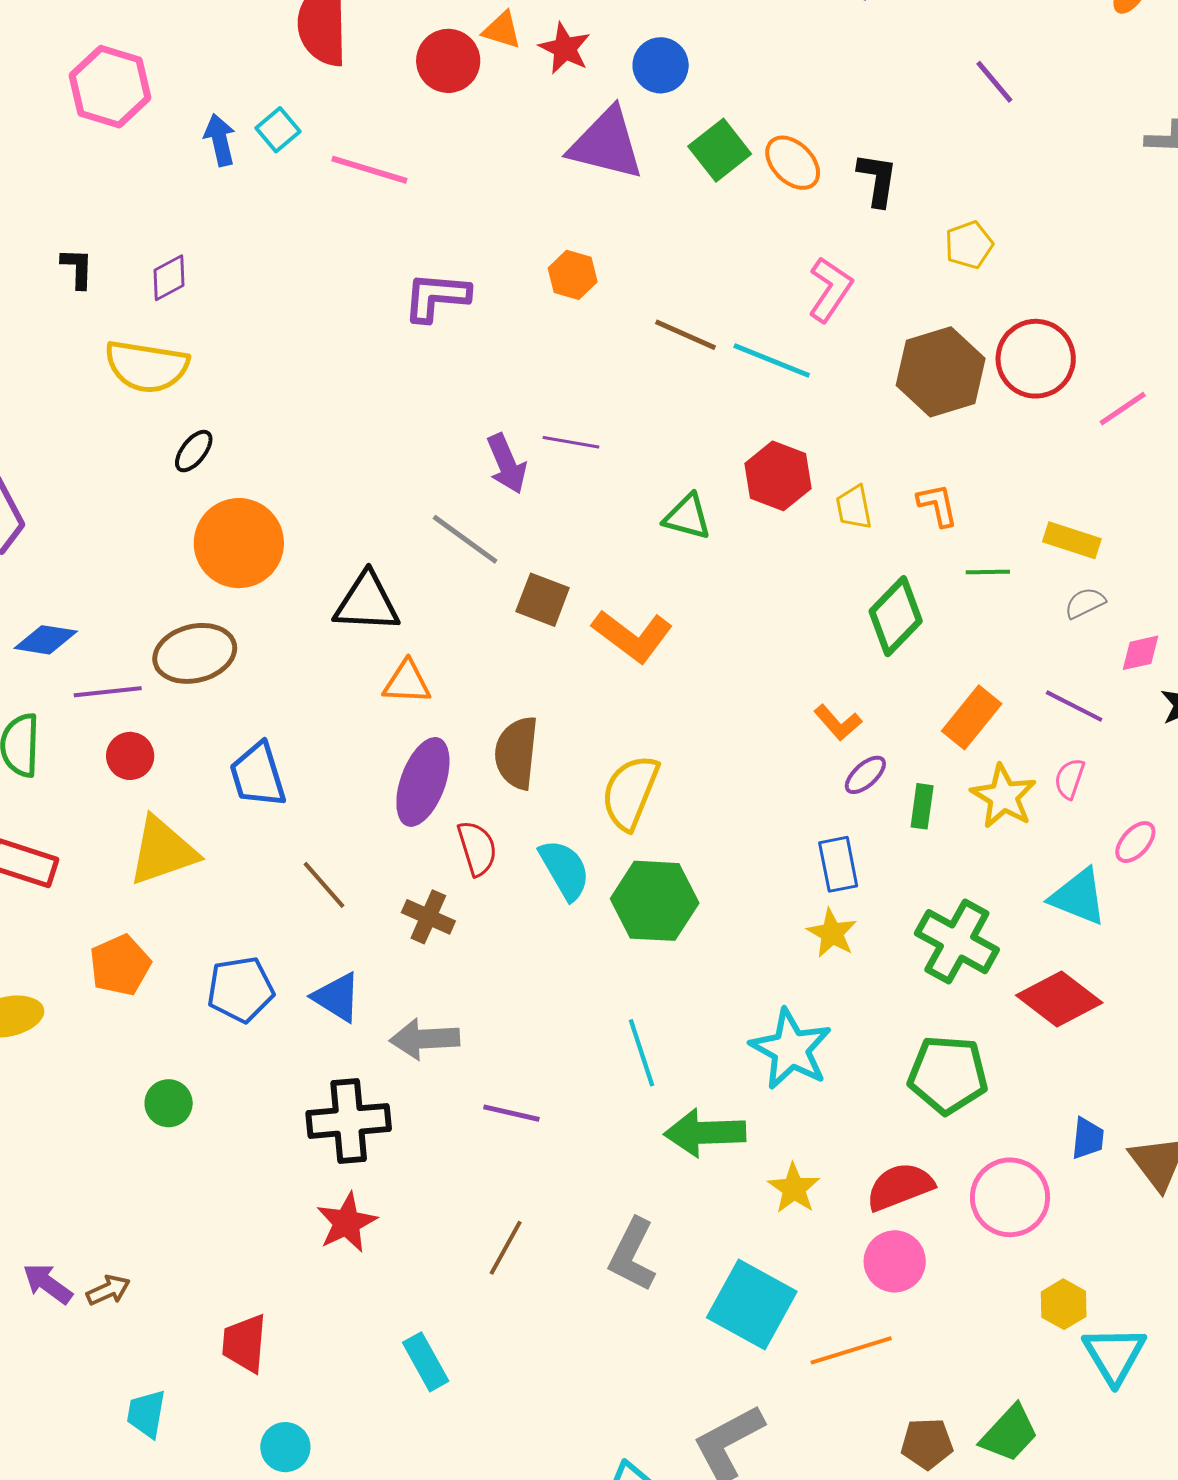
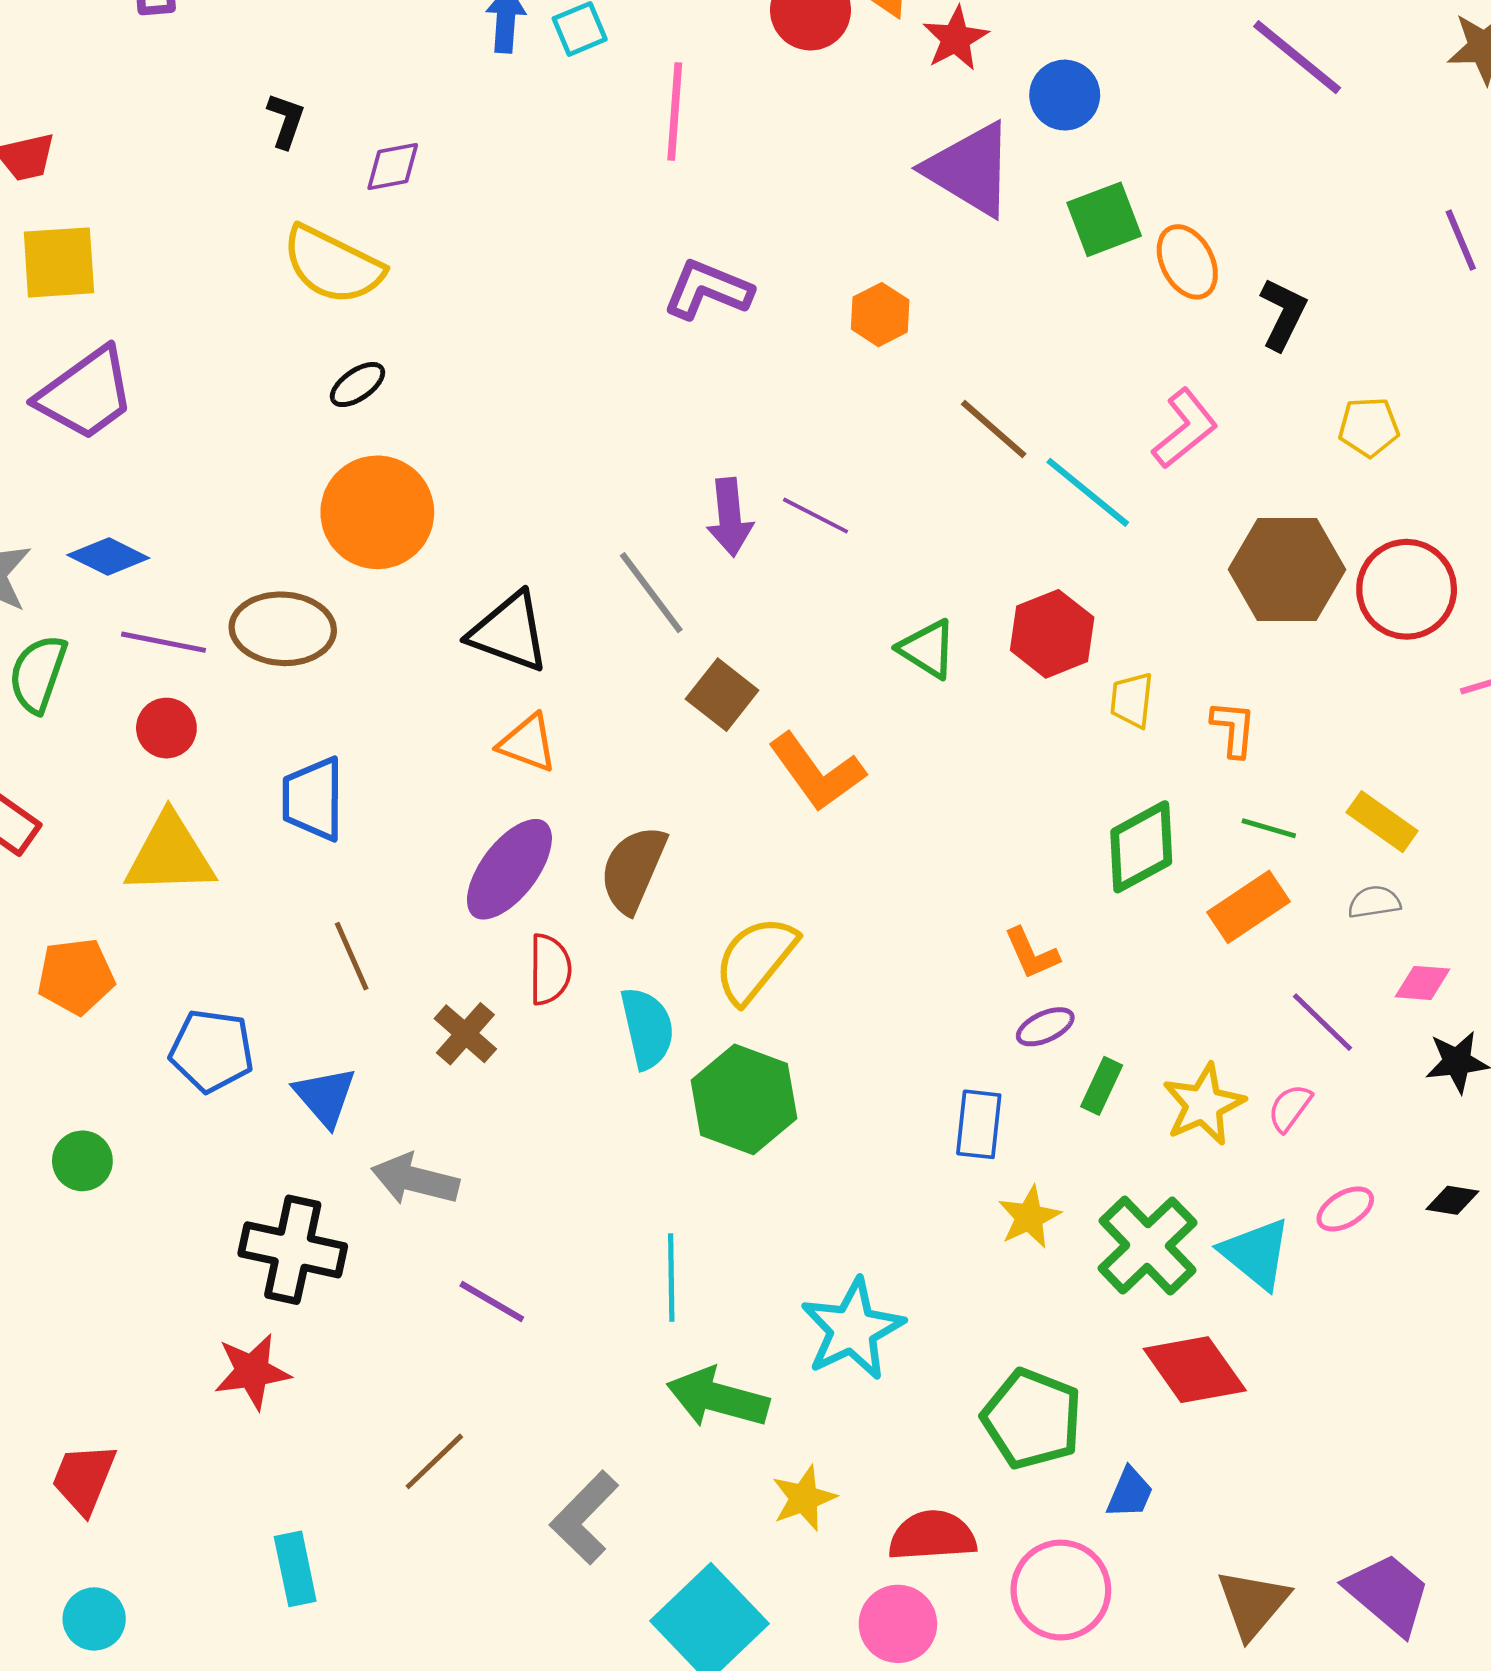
pink line: (369, 170) -> (675, 112), turned 60
orange rectangle: (972, 717) -> (1249, 907), moved
yellow star: (832, 933) -> (1029, 1217), moved
green cross: (957, 942) -> (1148, 1246), moved
blue trapezoid: (1088, 1138) -> (1130, 1493), moved

